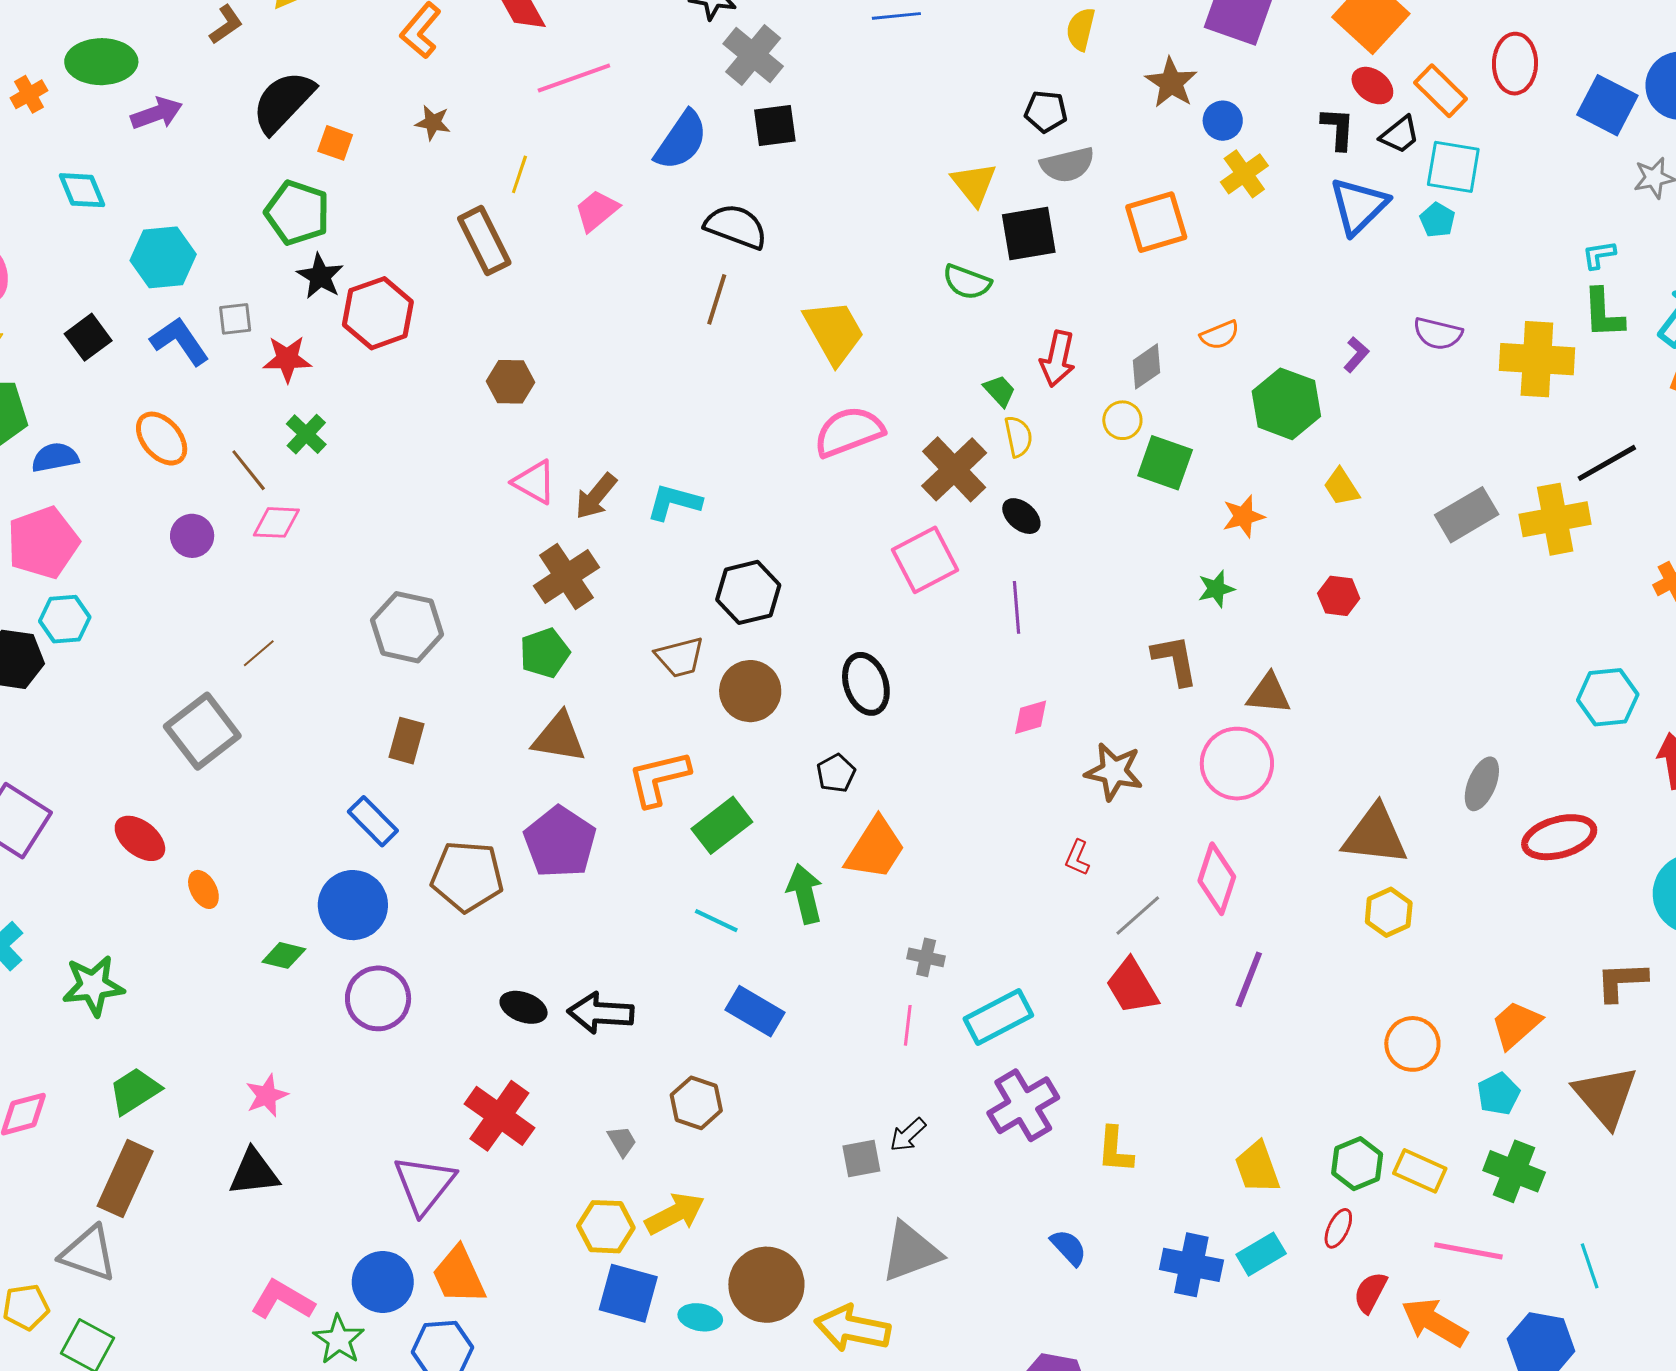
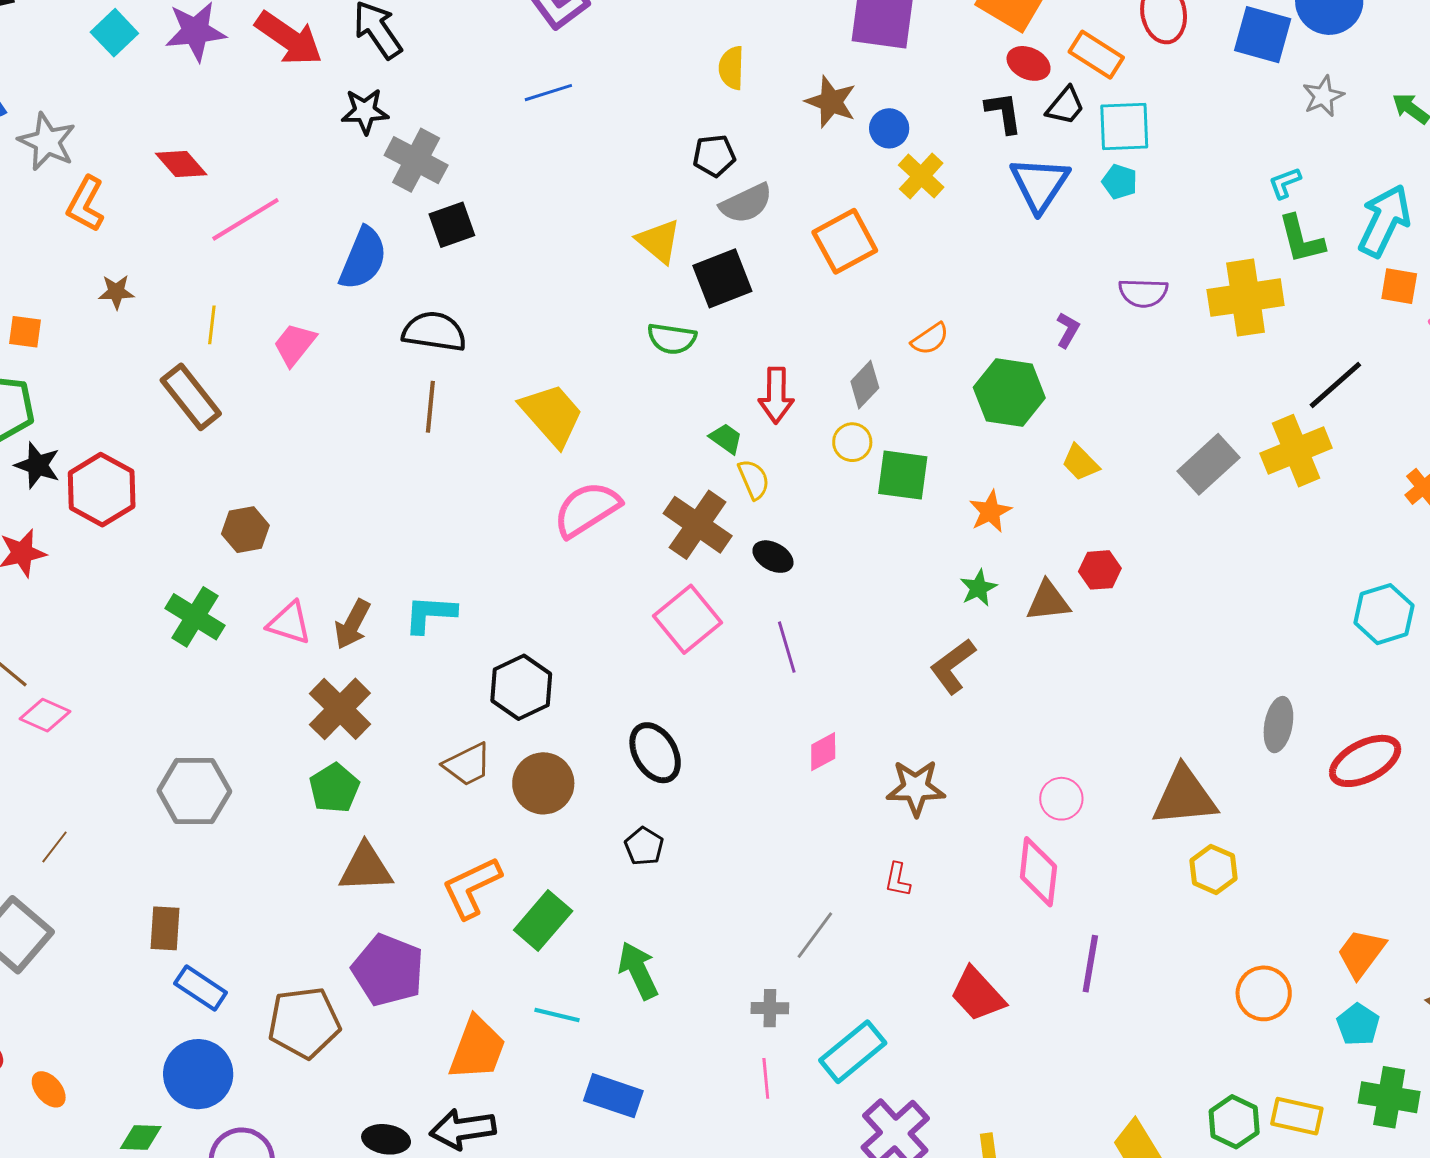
green cross: (306, 434) -> (195, 617), moved, size x1.4
pink diamond: (276, 522) -> (45, 715), turned 33
brown L-shape: (1175, 660) -> (953, 666), turned -104
brown triangle: (1269, 694) -> (1048, 601), moved
brown rectangle: (406, 741) -> (165, 928), moved
pink circle: (1237, 764) -> (1061, 799), moved, size x0.6
orange trapezoid: (875, 849) -> (477, 1048), moved
gray line: (1138, 915) -> (815, 935), moved

